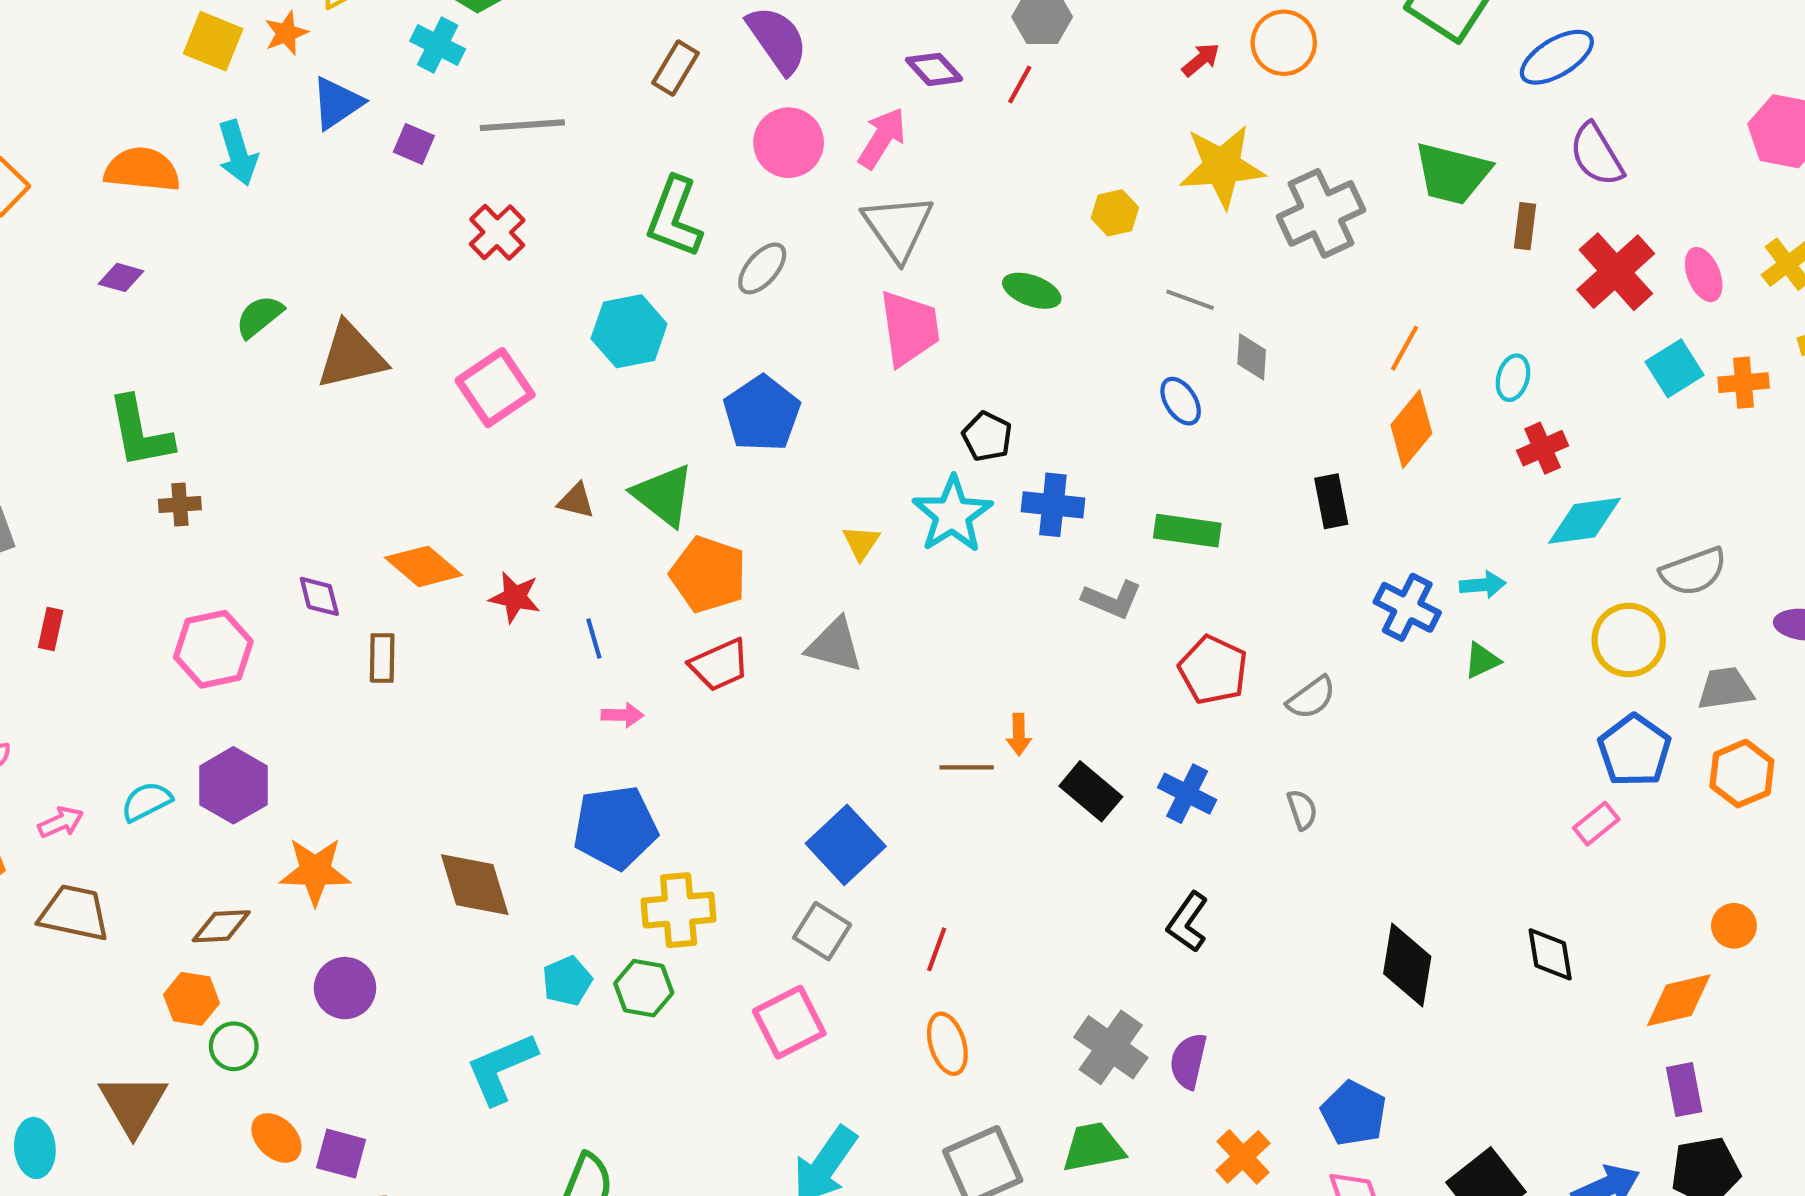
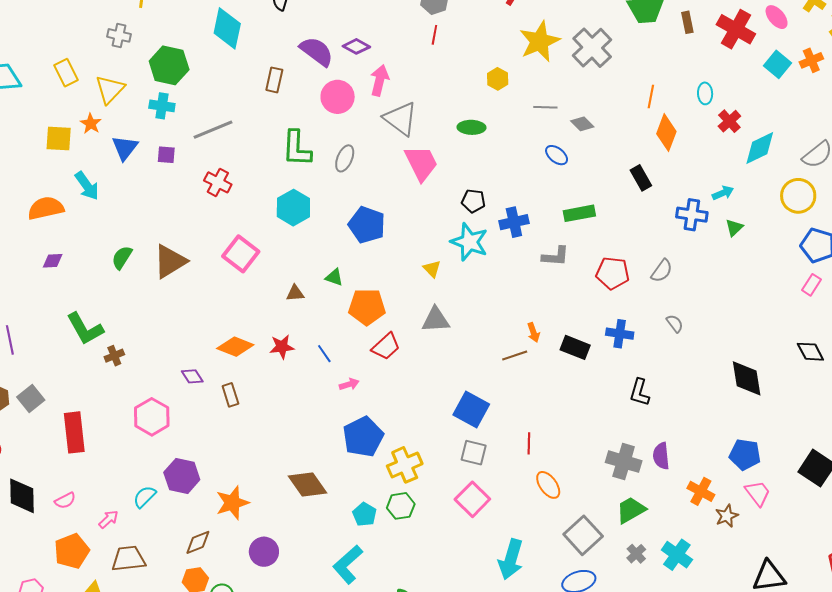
purple diamond: (934, 69) -> (356, 46), moved
gray diamond: (1252, 357) -> (582, 124), turned -30
green triangle: (663, 495) -> (334, 277), size x0.6
red rectangle: (51, 629) -> (74, 432), size x2.0

